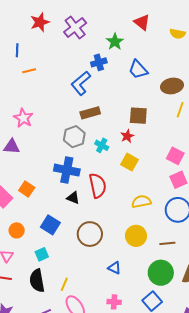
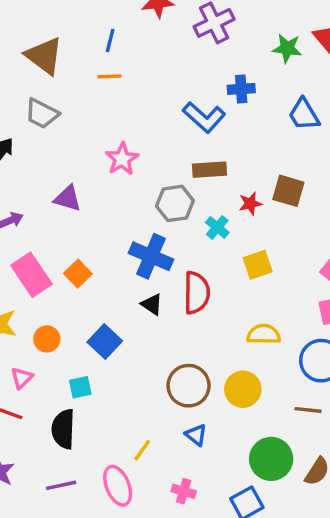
green star: (115, 42) -> (287, 48), moved, turned 30
orange line: (29, 71) -> (109, 76), moved
blue L-shape: (81, 83) -> (204, 117), turned -110
pink star: (23, 118) -> (122, 159), moved
red star: (127, 136) -> (250, 204), moved
yellow square: (130, 162) -> (258, 265), turned 30
brown circle: (90, 234) -> (189, 386), moved
brown line: (167, 243) -> (308, 410), moved
yellow line: (64, 284) -> (142, 450), moved

